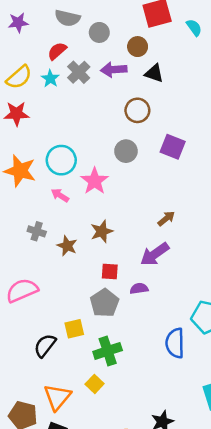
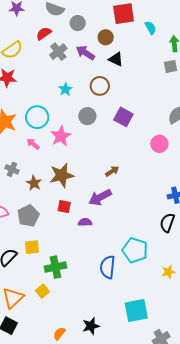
purple arrow: (114, 70) -> (85, 53), turned 30
cyan star: (50, 79) -> (65, 89), moved
brown star: (102, 231) -> (62, 175), size x1.4
gray pentagon: (104, 303) -> (28, 216), moved

